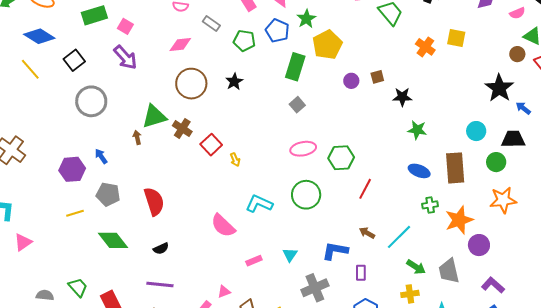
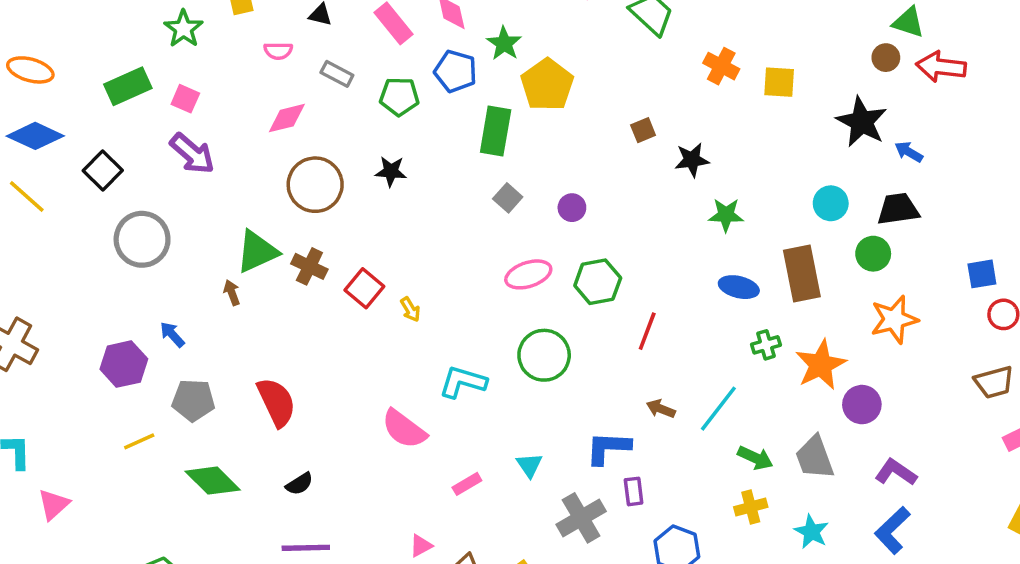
yellow square: (456, 38) -> (779, 82), moved
purple circle: (351, 81) -> (572, 208), moved
black star: (234, 82) -> (391, 171), turned -30
purple rectangle: (361, 273) -> (634, 491), moved

